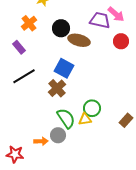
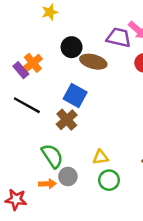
orange cross: (29, 23) -> (33, 63), moved
black line: (24, 76) -> (27, 105), turned 60
green circle: (92, 108) -> (109, 180), moved
green semicircle: (66, 118) -> (52, 156), moved

